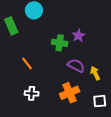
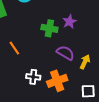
yellow arrow: (95, 73) -> (85, 62), turned 48
white cross: (32, 93) -> (33, 77), moved

